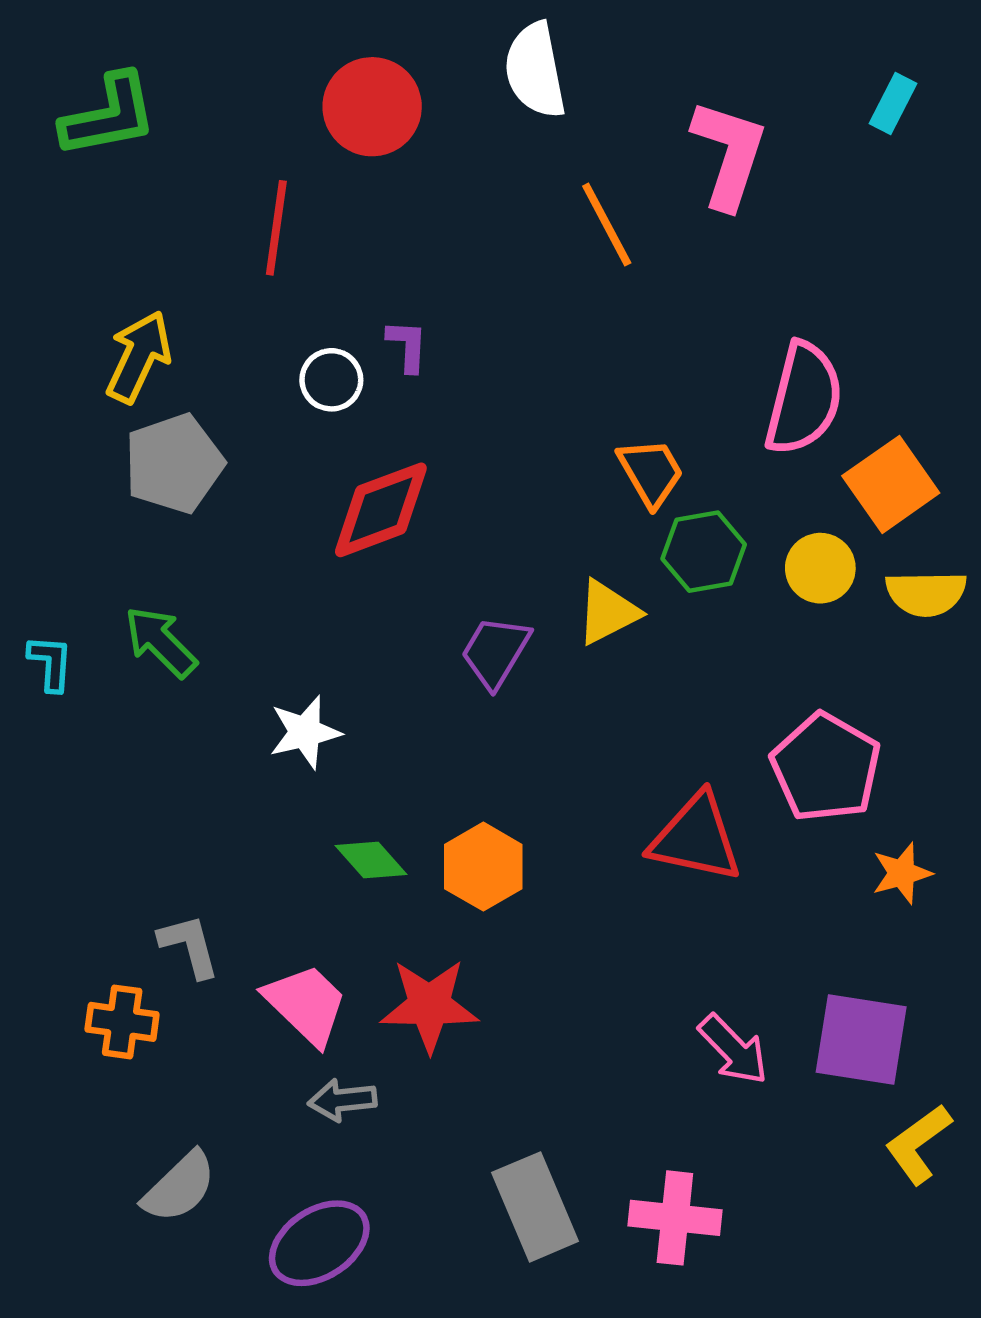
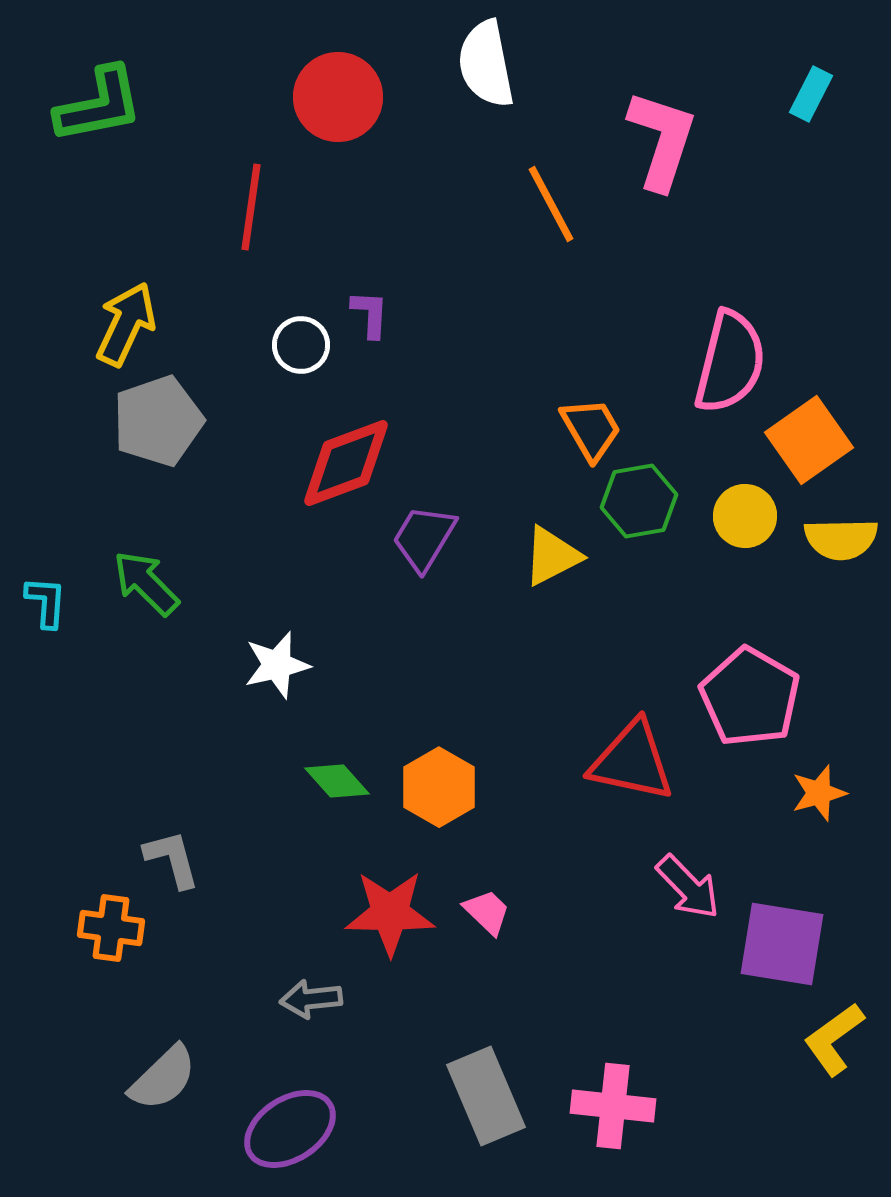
purple trapezoid: (495, 652) -> (424, 538), moved
pink trapezoid: (306, 1004) -> (487, 912), moved, size x0.6
pink arrow: (733, 1049) -> (688, 887), moved

